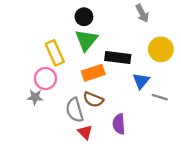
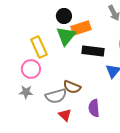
orange rectangle: (93, 73) -> (81, 28), moved
gray star: (35, 97) -> (26, 92), moved
gray semicircle: (75, 110) -> (56, 96), turned -90

